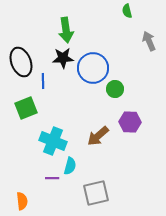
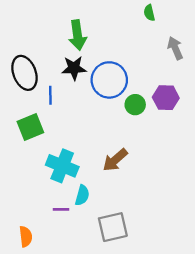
purple hexagon: (130, 122) -> (166, 98), moved

